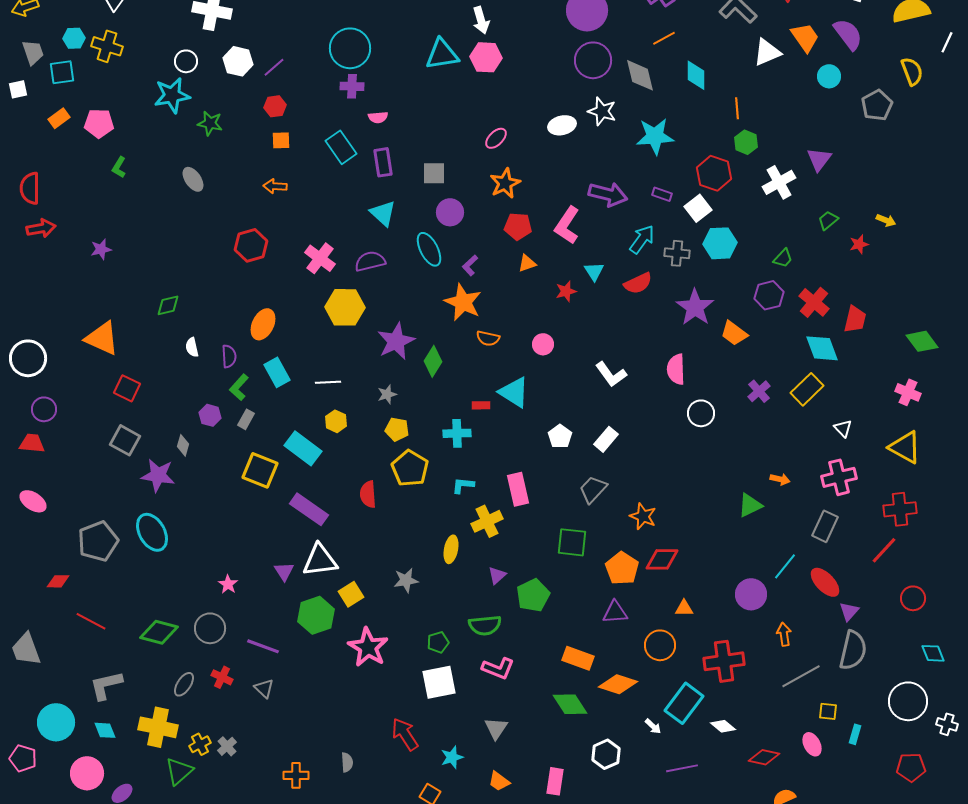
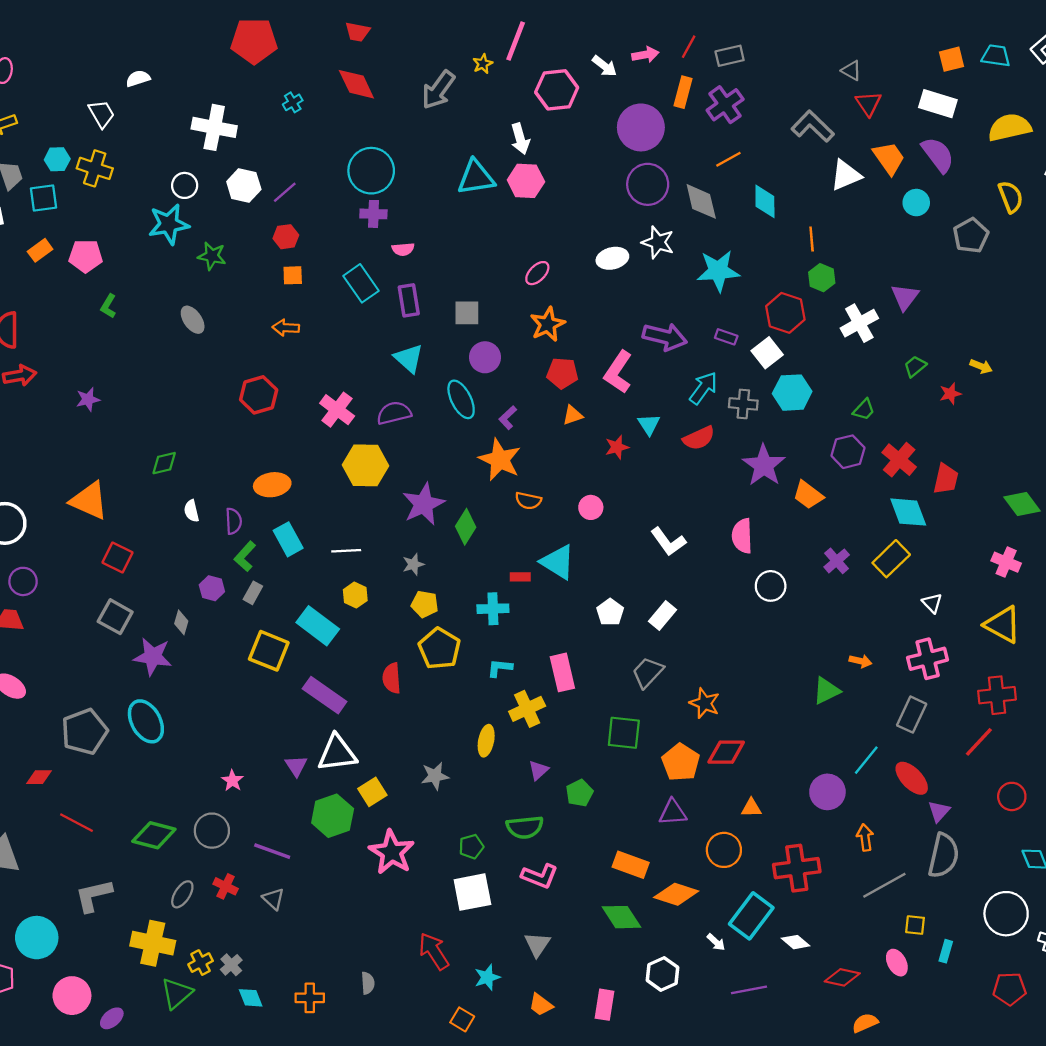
orange ellipse: (263, 324) -> (272, 485), turned 56
green pentagon: (533, 595) -> (579, 793), size x0.7
cyan diamond: (105, 730) -> (251, 998), moved

